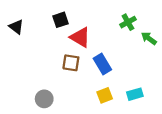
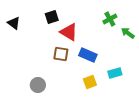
blue rectangle: (102, 64) -> (88, 55), turned -36
cyan rectangle: (135, 94) -> (115, 73), moved

